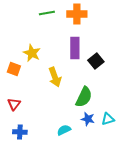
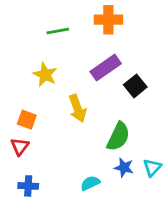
green line: (47, 13) -> (58, 31), moved
purple rectangle: (75, 48) -> (106, 68), turned 55
orange square: (14, 69) -> (27, 120), moved
cyan triangle: (108, 119) -> (152, 168), turned -32

